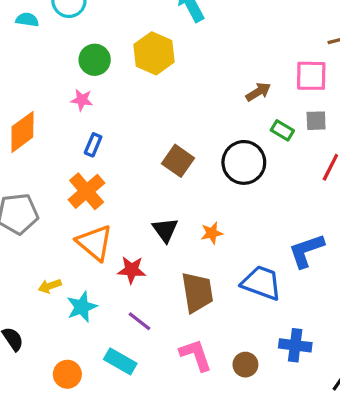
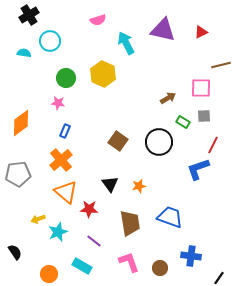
blue L-shape: (306, 251) -> (198, 169), moved

